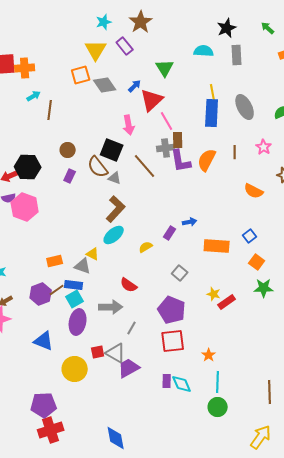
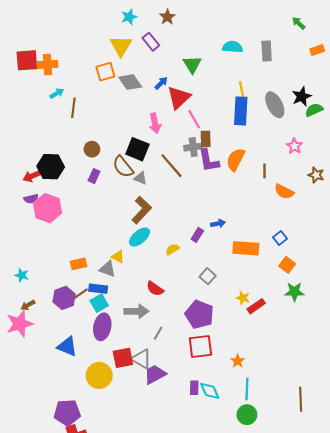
brown star: (141, 22) -> (167, 17), size x0.7
black star: (227, 28) -> (302, 96), moved
brown line: (235, 152) -> (264, 171), moved
red square: (98, 352) -> (123, 358), size x1.5

